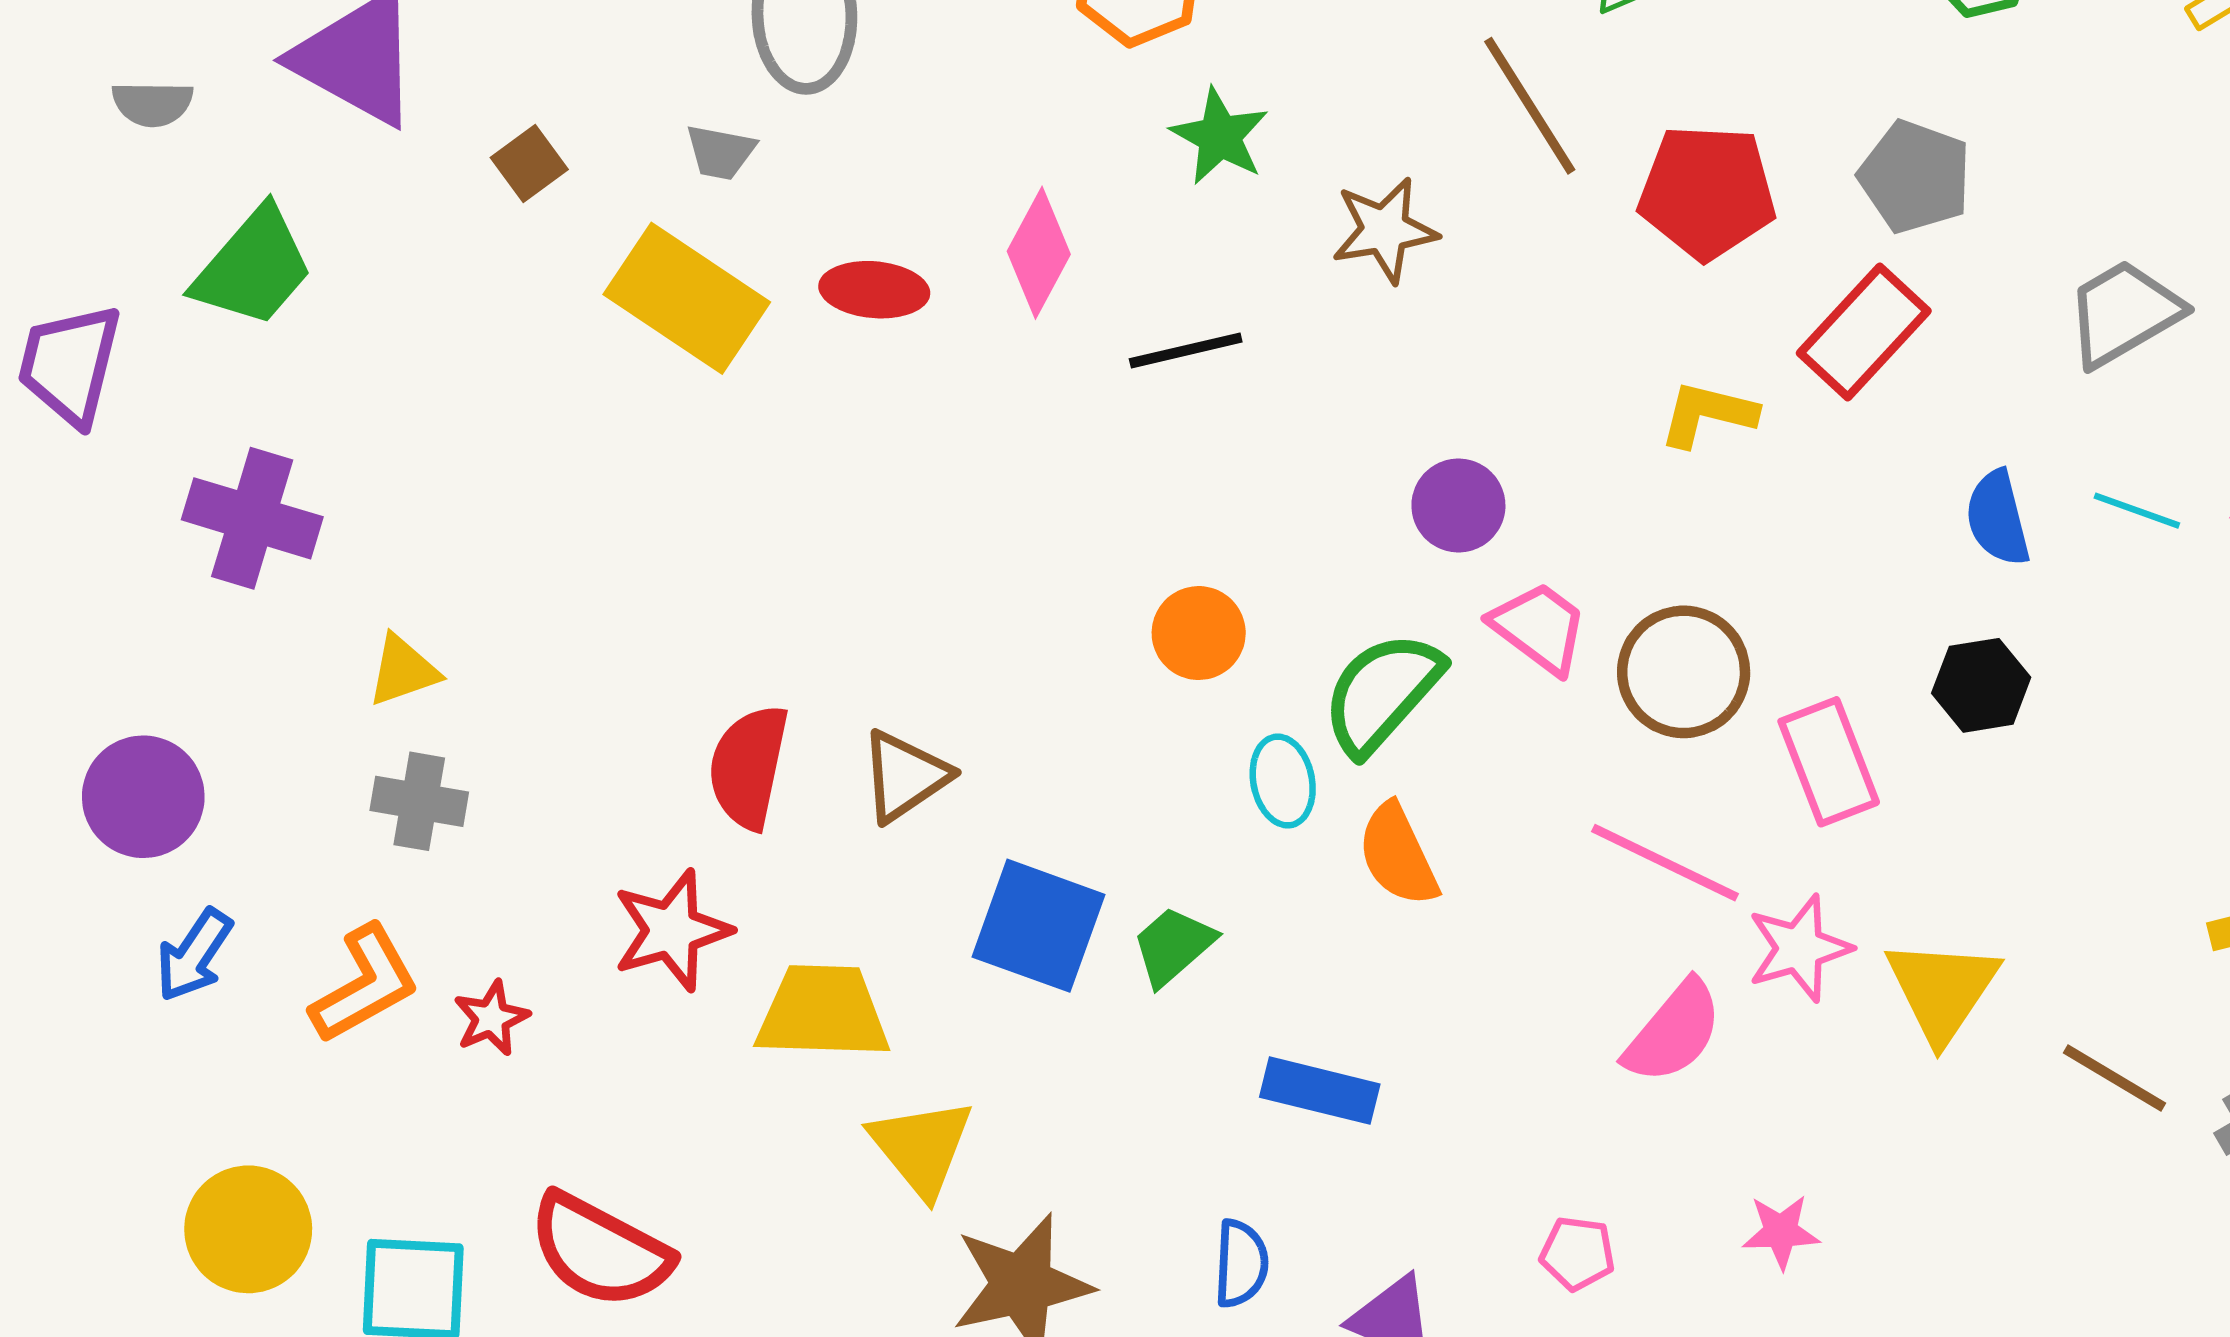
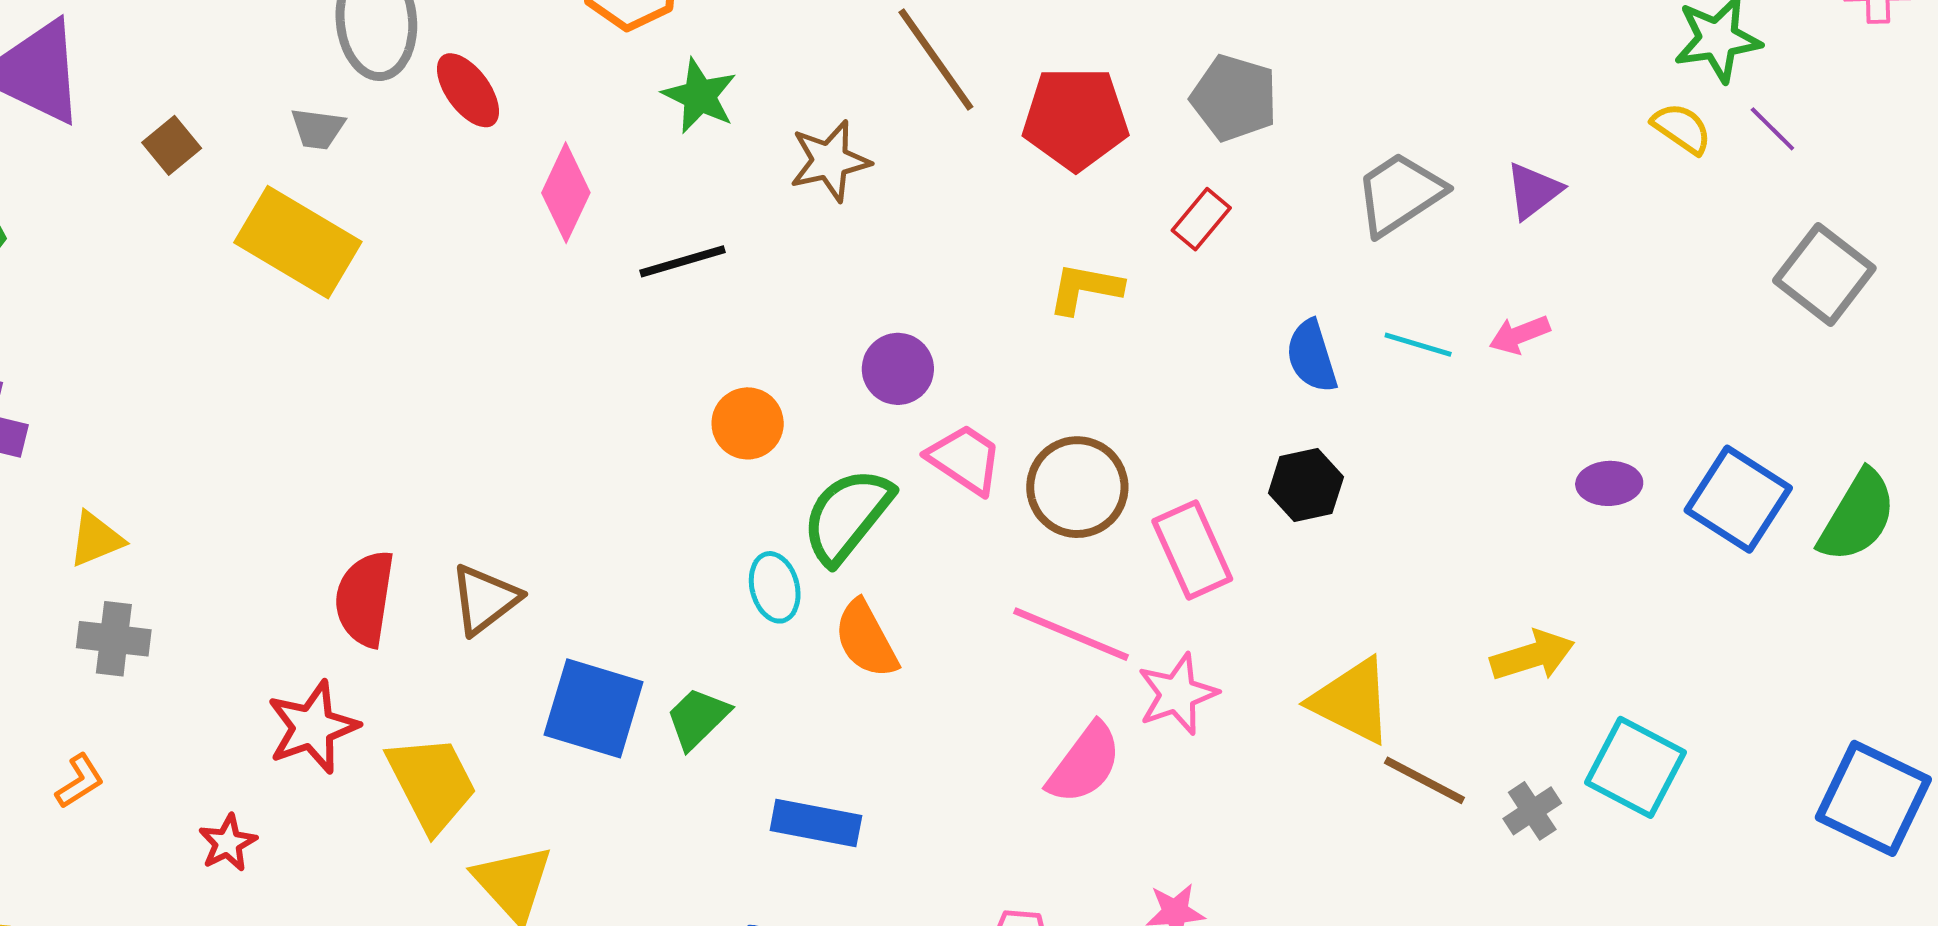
red ellipse: (874, 290) -> (468, 90), moved, turned 52
red rectangle: (1864, 332) -> (1201, 219), size x0.6
orange circle: (1199, 633) -> (748, 423), moved
orange L-shape: (365, 984) -> (80, 781), size x0.6
yellow triangle: (1942, 990) -> (1352, 701), moved, turned -34
yellow trapezoid: (823, 1012) -> (432, 783), turned 64
red star: (491, 1018) -> (228, 843), moved

